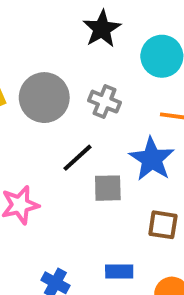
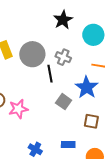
black line: (77, 158) -> (50, 74), moved, turned -60
gray square: (108, 188) -> (64, 102), turned 35

